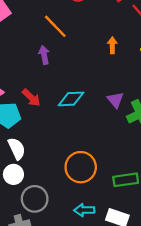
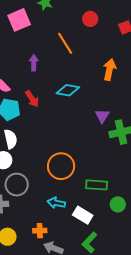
orange arrow: (112, 45) -> (110, 70), size x1.5
purple arrow: (44, 55) -> (34, 63), moved
cyan diamond: (71, 99) -> (68, 90), moved

